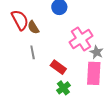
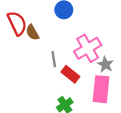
gray line: (33, 52) -> (54, 59), moved
red rectangle: (58, 67) -> (70, 74), moved

